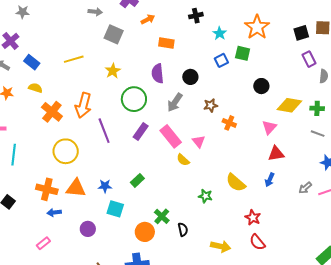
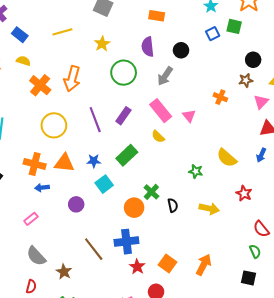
brown star: (211, 105) -> (246, 80), moved
purple line: (104, 131) -> (95, 120), moved
purple rectangle: (141, 131) -> (123, 116), moved
yellow semicircle: (183, 160) -> (158, 137), moved
green rectangle: (137, 180) -> (127, 155), size x1.5
cyan square: (115, 209) -> (104, 184), turned 36
red semicircle: (257, 242) -> (261, 229), moved
yellow arrow: (221, 246) -> (209, 208), moved

